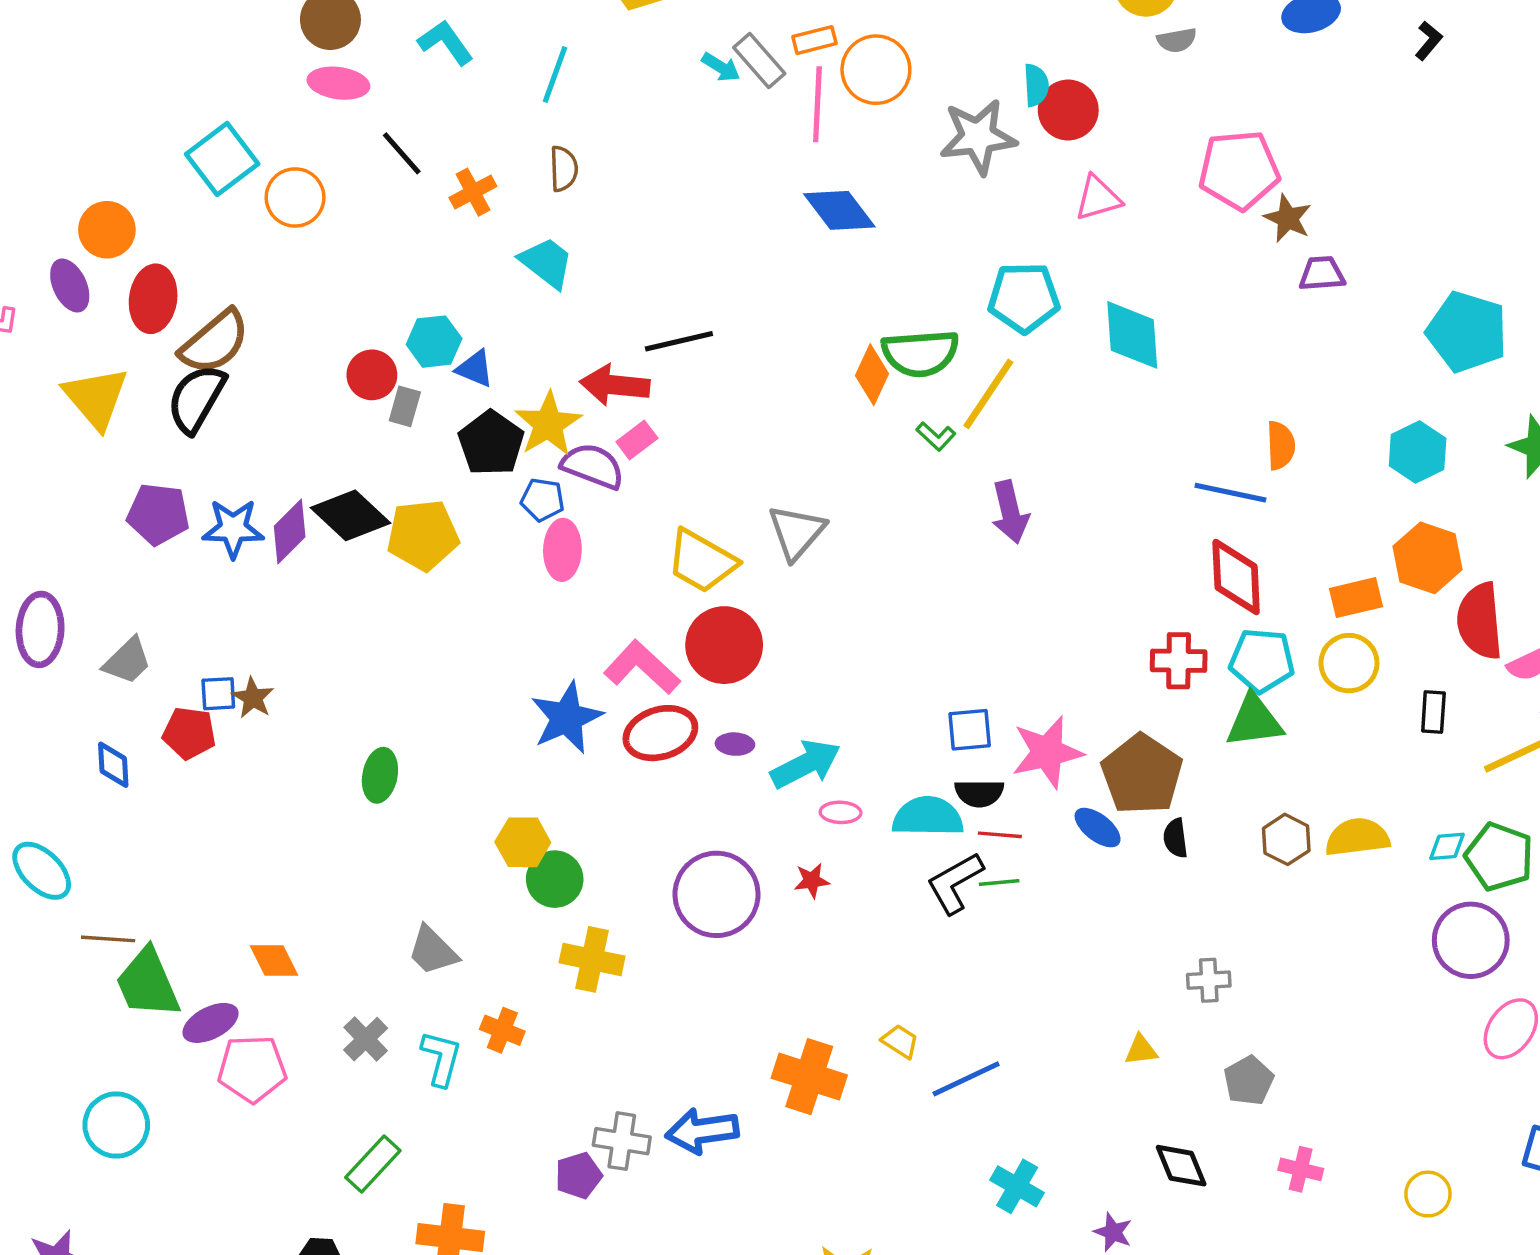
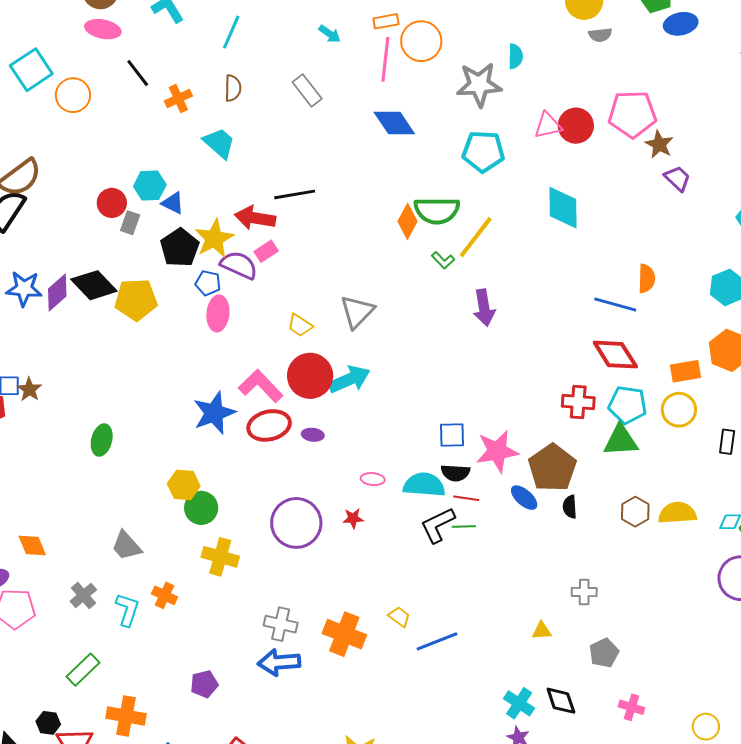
gray rectangle: (759, 61) -> (307, 90), moved
red circle: (1068, 110) -> (576, 126), moved
purple trapezoid: (1322, 274) -> (677, 178), turned 44
cyan pentagon: (1024, 298) -> (483, 151), moved
yellow trapezoid: (702, 561) -> (300, 325), size x0.6
red diamond: (1236, 577) -> (615, 355), turned -33
cyan arrow: (806, 764) -> (349, 379), moved
gray cross: (622, 1141) -> (281, 624), moved
cyan cross: (1017, 1186) -> (519, 703), moved

